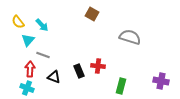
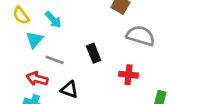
gray semicircle: (130, 37) -> (141, 36), moved
red arrow: (30, 69) -> (37, 79), turned -77
black rectangle: (79, 71) -> (94, 53), moved

